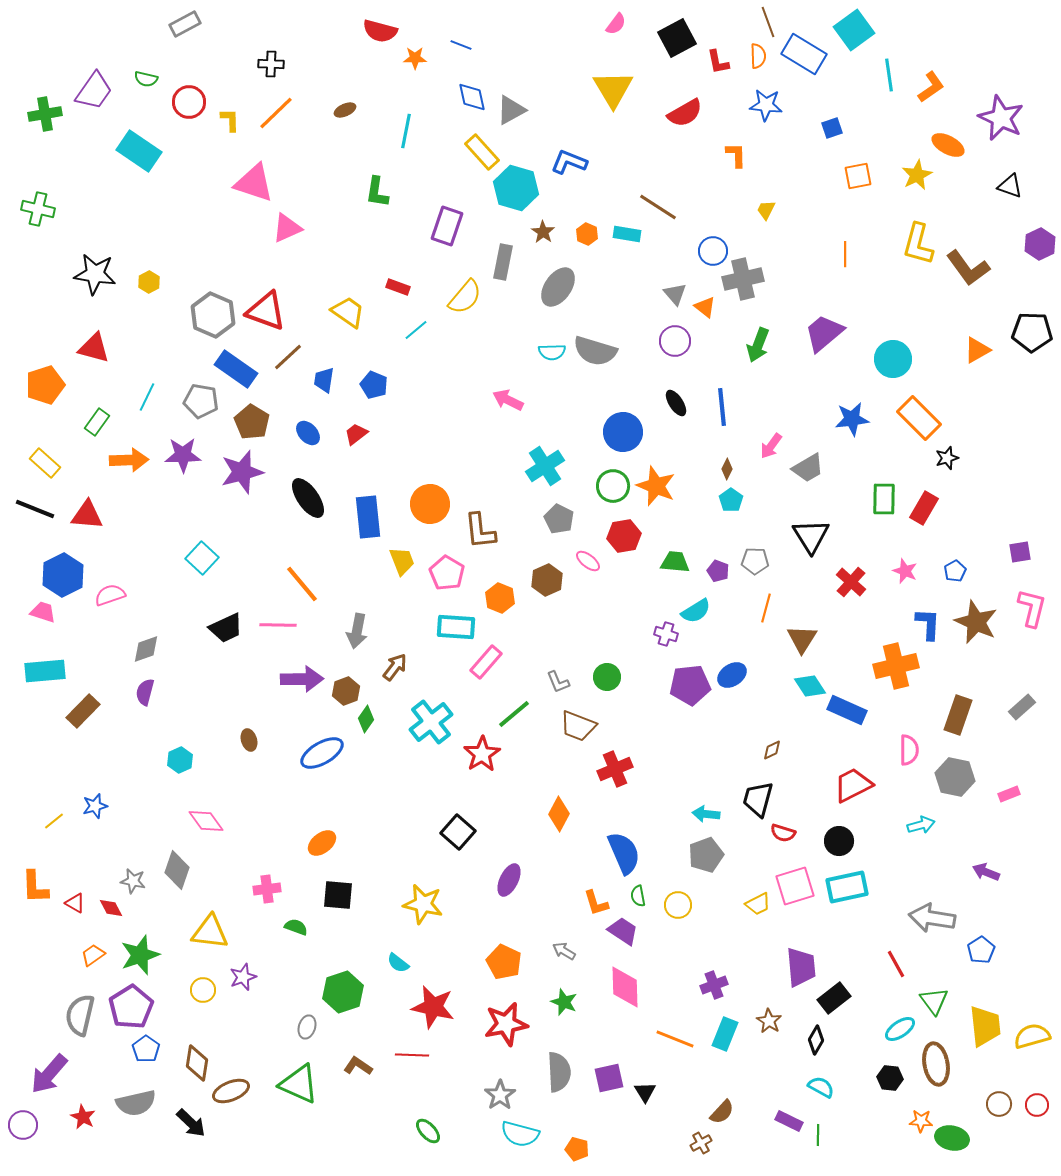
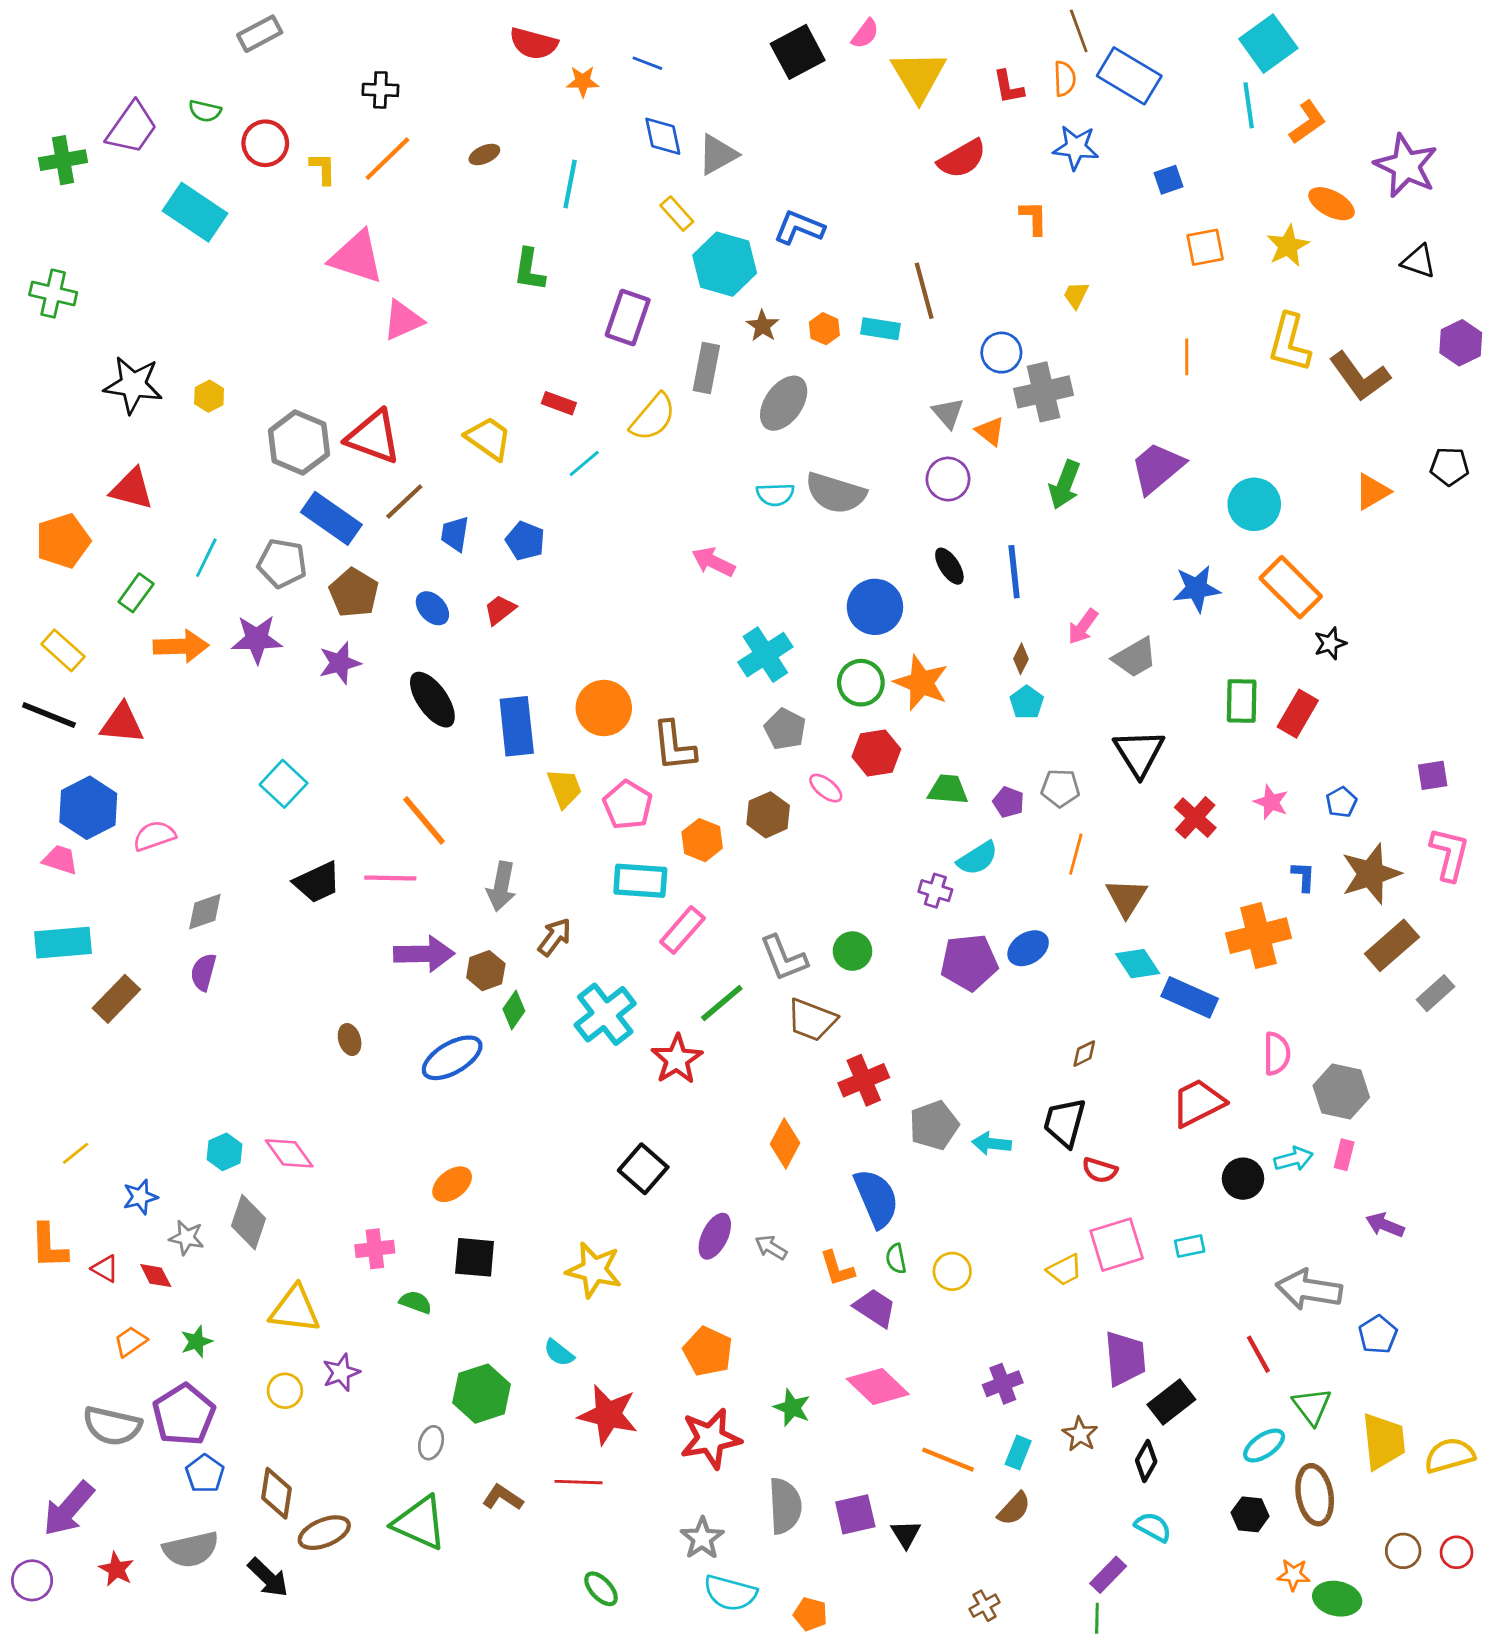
cyan square: (854, 30) -> (1268, 44), moved
black square: (677, 38) -> (798, 52), moved
yellow triangle: (613, 89) -> (918, 76), moved
yellow rectangle: (482, 152) -> (677, 214), size x0.7
brown line: (658, 207) -> (924, 291), turned 42
black pentagon: (1032, 332) -> (1450, 466), size x0.7
purple star: (242, 472) -> (340, 663), size x0.7
brown star: (976, 622) -> (1371, 874), turned 30
blue L-shape: (928, 624) -> (1303, 877), size x0.7
gray L-shape: (558, 682) -> (784, 958), size x1.5
brown rectangle: (958, 715) -> (1392, 945), moved, turned 30
cyan hexagon: (180, 760) -> (225, 1152), moved
pink rectangle: (1009, 794) -> (1344, 1155), moved, turned -55
blue star: (95, 806) -> (140, 1197), moved
black circle: (839, 841) -> (1243, 1179), moved
gray pentagon: (706, 855) -> (934, 1125), moved
cyan rectangle: (847, 887) -> (1190, 1246), size x0.5
gray arrow: (564, 951) -> (771, 1247), moved
green star: (140, 955) -> (196, 1342), size x0.6
pink diamond: (625, 987) -> (878, 1387), turned -45
gray semicircle: (80, 1015) -> (112, 1426), turned -90
cyan rectangle: (725, 1034) -> (1018, 1453), size x0.7
brown semicircle: (722, 1112) -> (1014, 1509), moved
purple rectangle: (789, 1121) -> (1108, 1575), turned -72
green line: (818, 1135) -> (1097, 1618), moved

